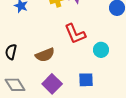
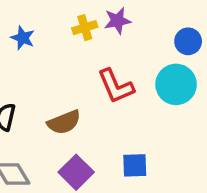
cyan circle: (101, 50) -> (176, 84), moved, size x1.5

